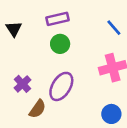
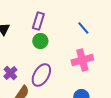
purple rectangle: (58, 19) -> (38, 21), turned -60

